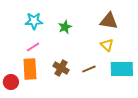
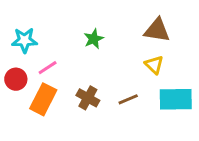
cyan star: (34, 21) -> (24, 40), moved
orange rectangle: (30, 69) -> (43, 99), turned 30
red circle: (11, 82) -> (16, 79), moved

